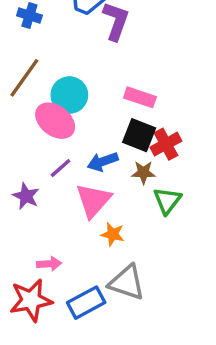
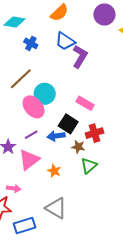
black square: (139, 135) -> (68, 124), moved
pink triangle: (93, 200) -> (29, 160), moved
orange star: (113, 234) -> (54, 171), moved
blue rectangle: (86, 303) -> (25, 226), moved

